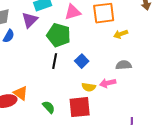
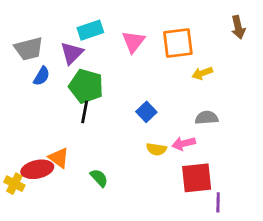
pink triangle: (73, 12) -> (133, 42), turned -36
green pentagon: (59, 35) -> (86, 86), moved
black line: (55, 61) -> (85, 112), moved
red square: (80, 107) -> (197, 178), moved

